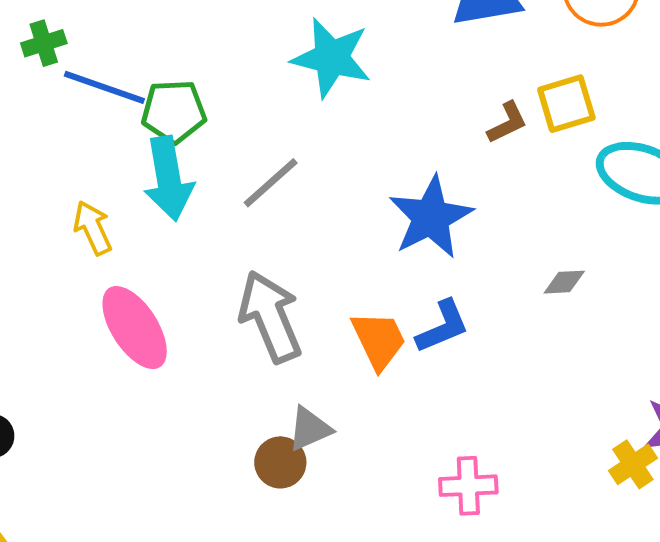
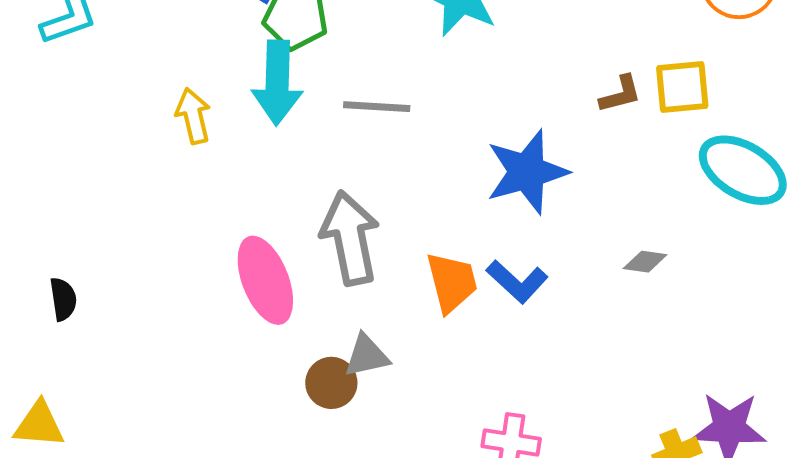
gray line: (271, 183) -> (377, 107), turned 34
blue L-shape: (443, 327) -> (517, 281), turned 54
pink ellipse: (135, 328) -> (265, 280), moved

